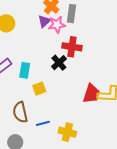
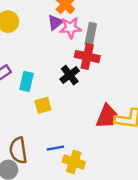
gray rectangle: (71, 14) -> (91, 34), moved
brown semicircle: (20, 112) -> (18, 150), moved
blue line: (43, 123) -> (55, 148), moved

